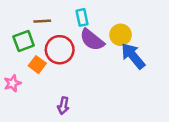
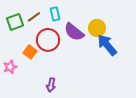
cyan rectangle: (82, 17) -> (55, 14), moved
brown line: (42, 21) -> (34, 17), turned -32
green square: (24, 41) -> (15, 22), moved

